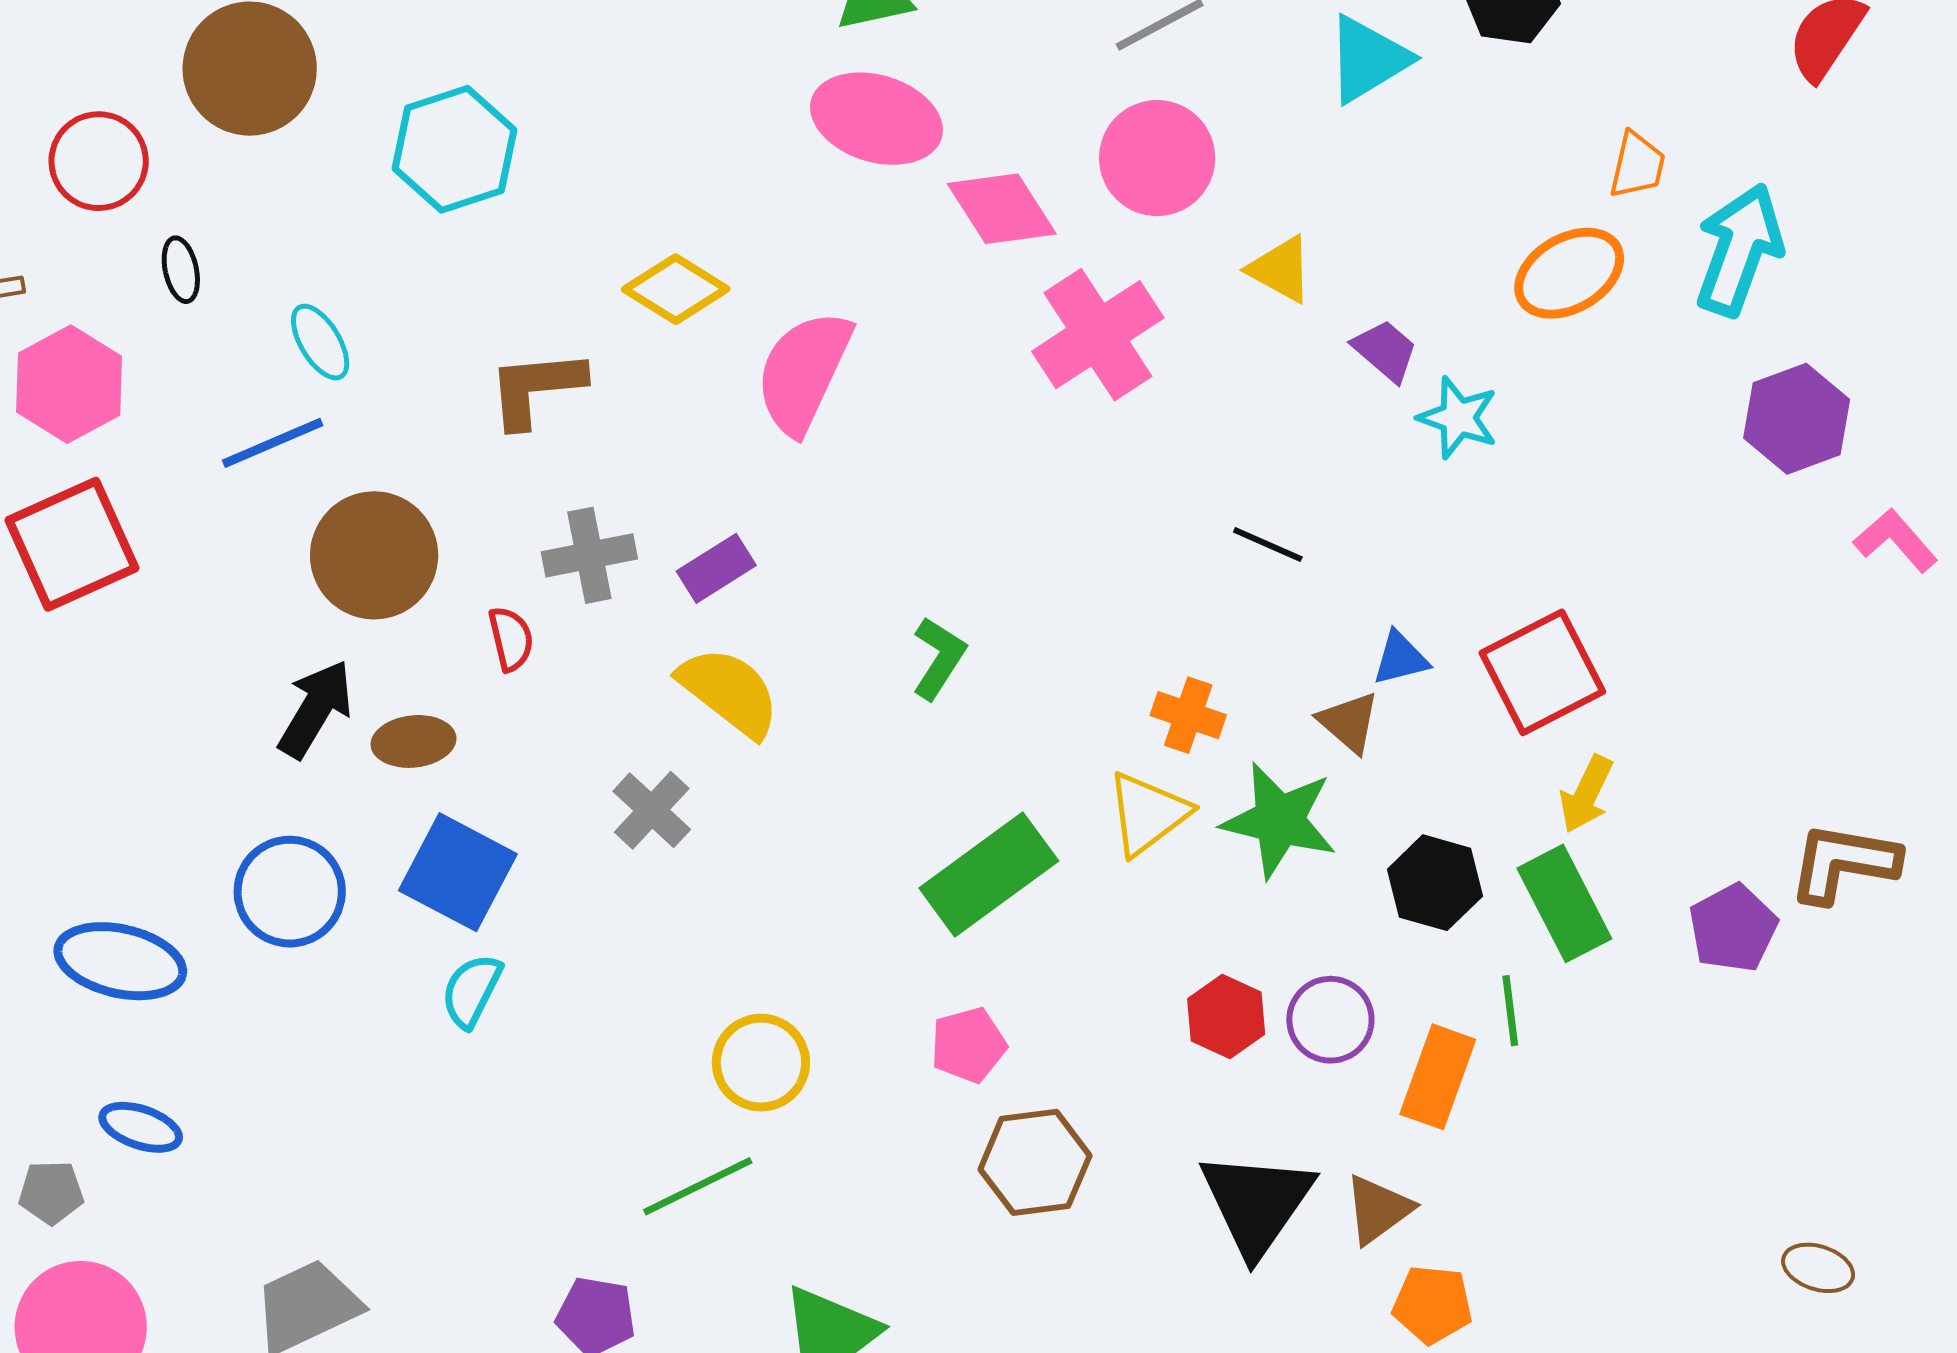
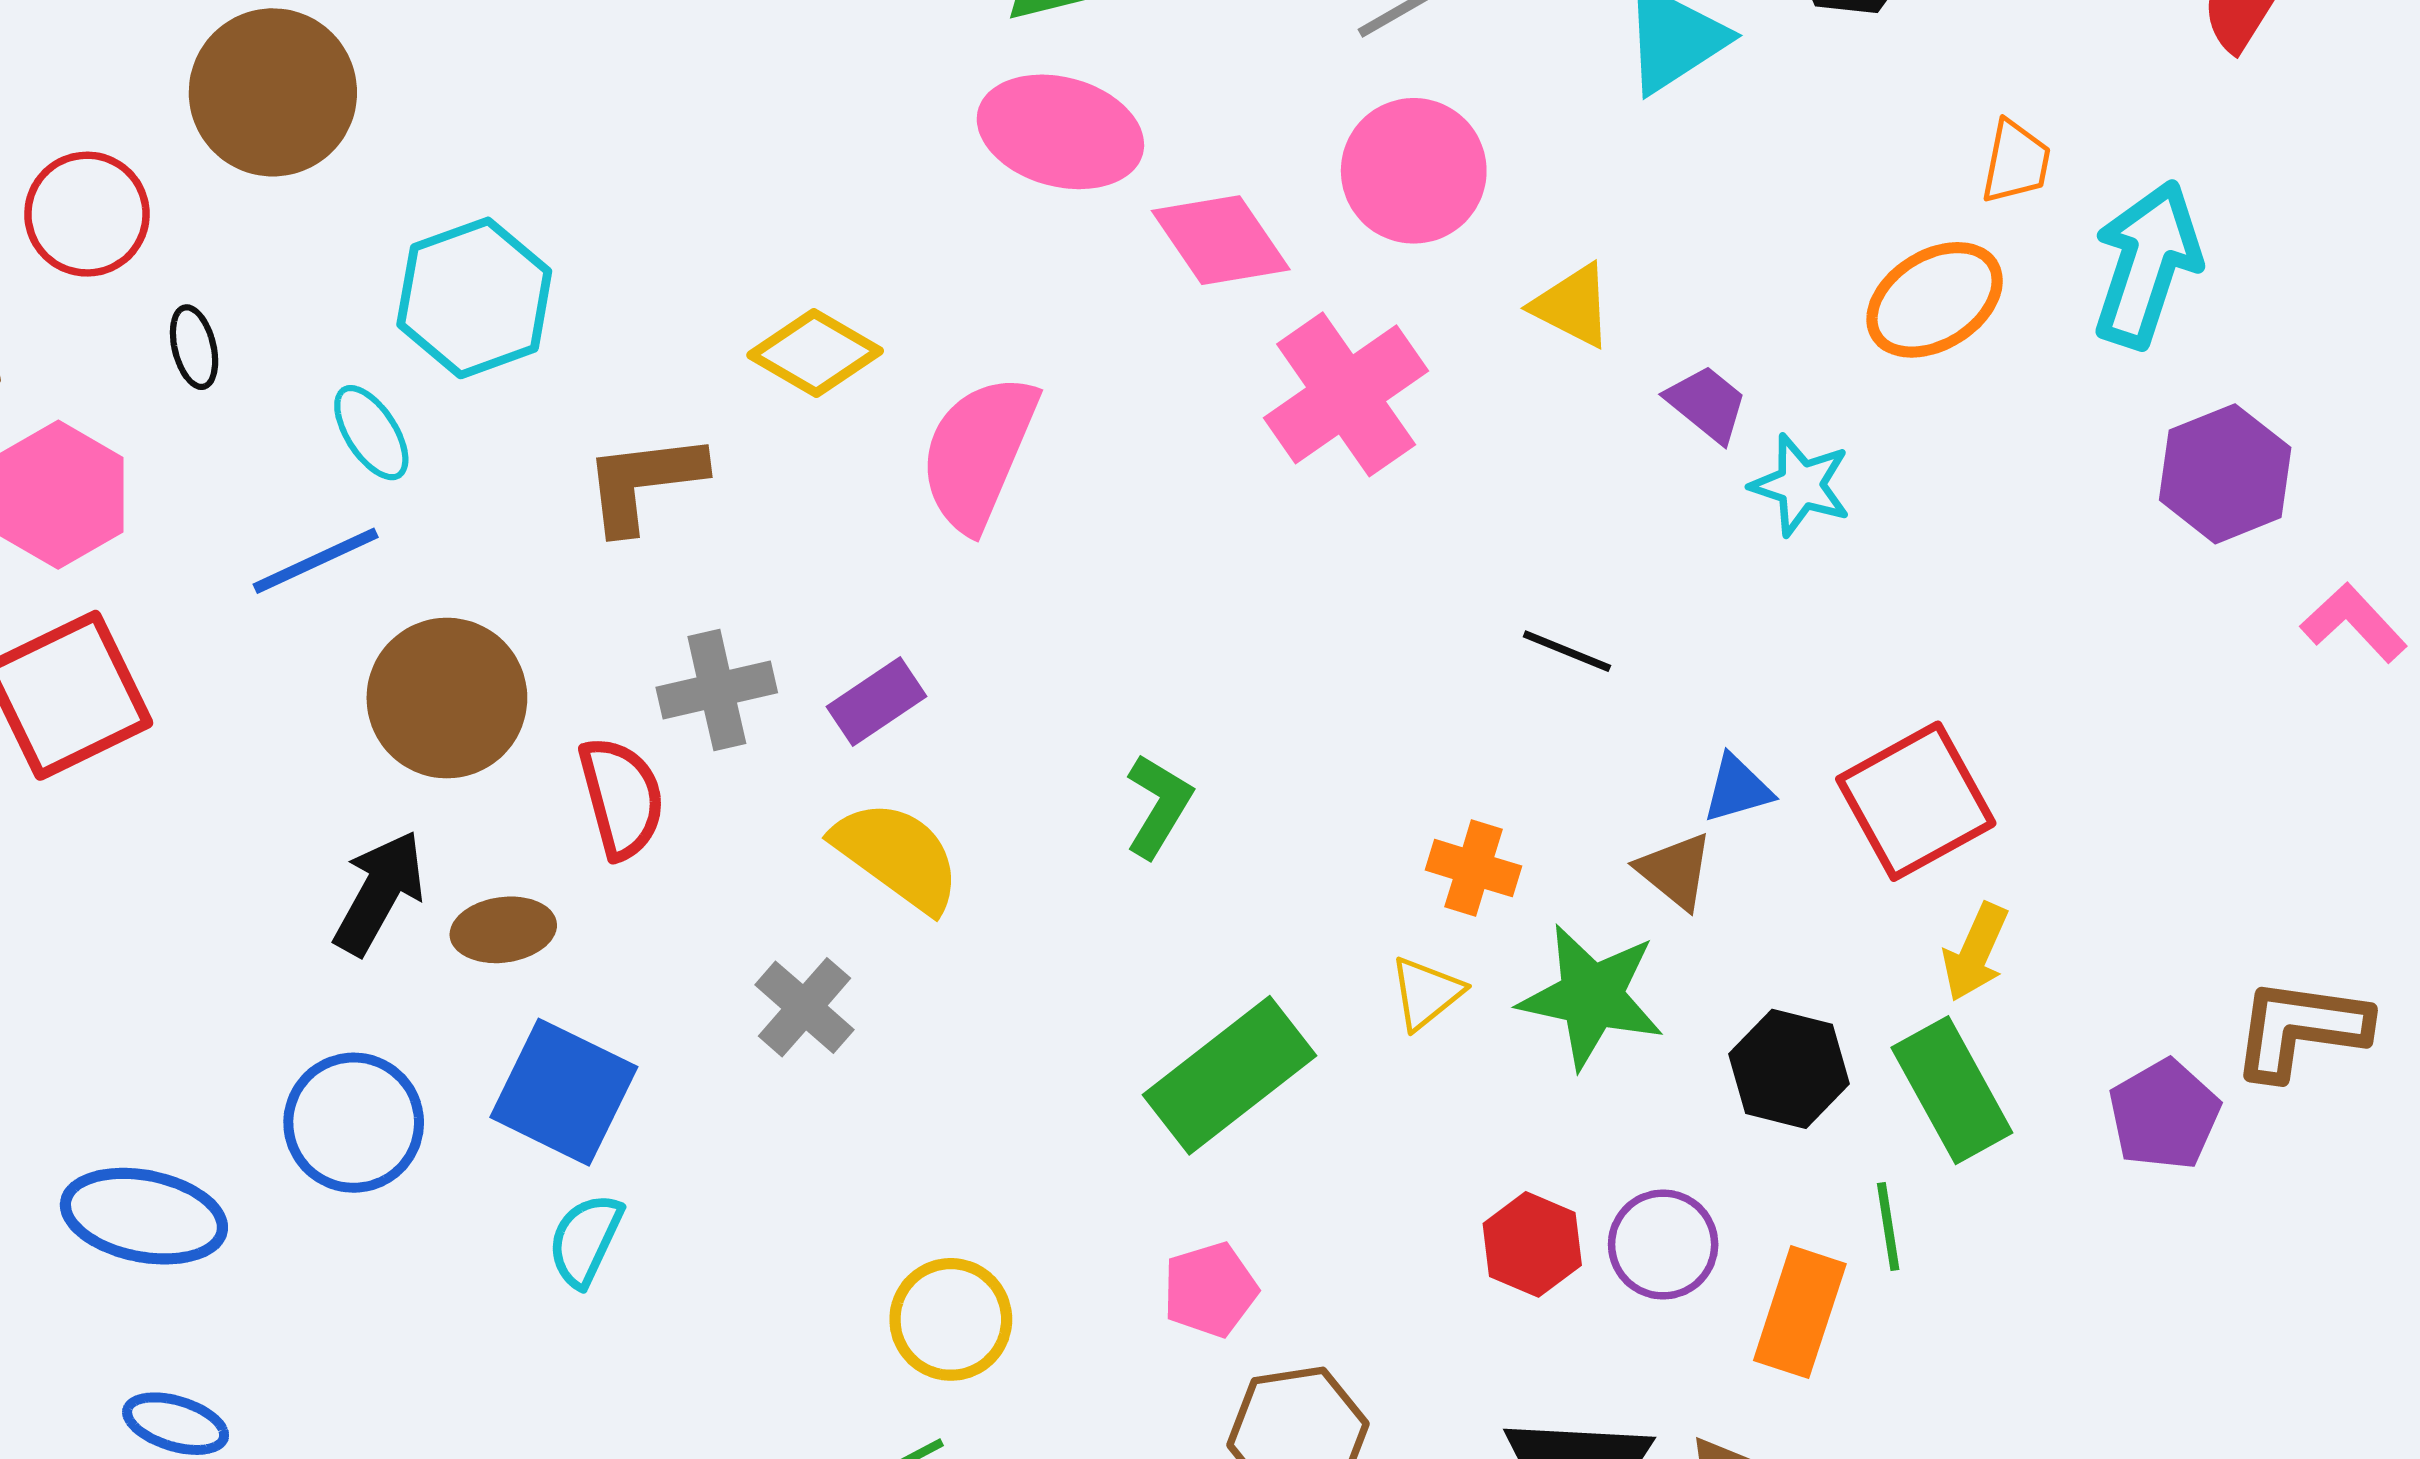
cyan hexagon: (455, 149) -> (474, 298), moved
red semicircle: (511, 639) -> (622, 798), size x1.5
yellow triangle: (1148, 814) -> (1426, 993), size x0.7

